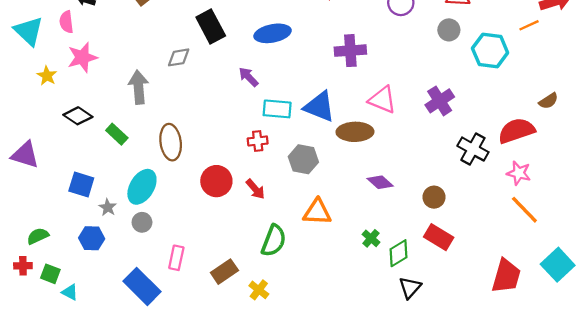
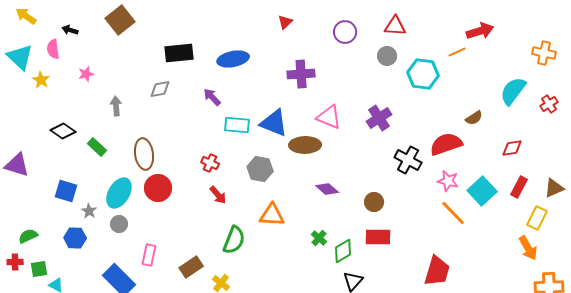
black rectangle: (211, 26) -> (179, 53), turned -68
pink star: (82, 57) -> (86, 74), moved, size x0.6
gray diamond: (179, 57) -> (160, 89), moved
yellow star: (47, 76) -> (41, 80), moved
gray arrow: (139, 87) -> (116, 106), size x0.7
red cross: (258, 141) -> (210, 163), moved, turned 30
red circle: (216, 181) -> (158, 188), moved
red rectangle: (439, 237) -> (378, 237), turned -30
cyan square: (558, 265) -> (482, 191), moved
green square: (50, 274) -> (39, 269), turned -30

